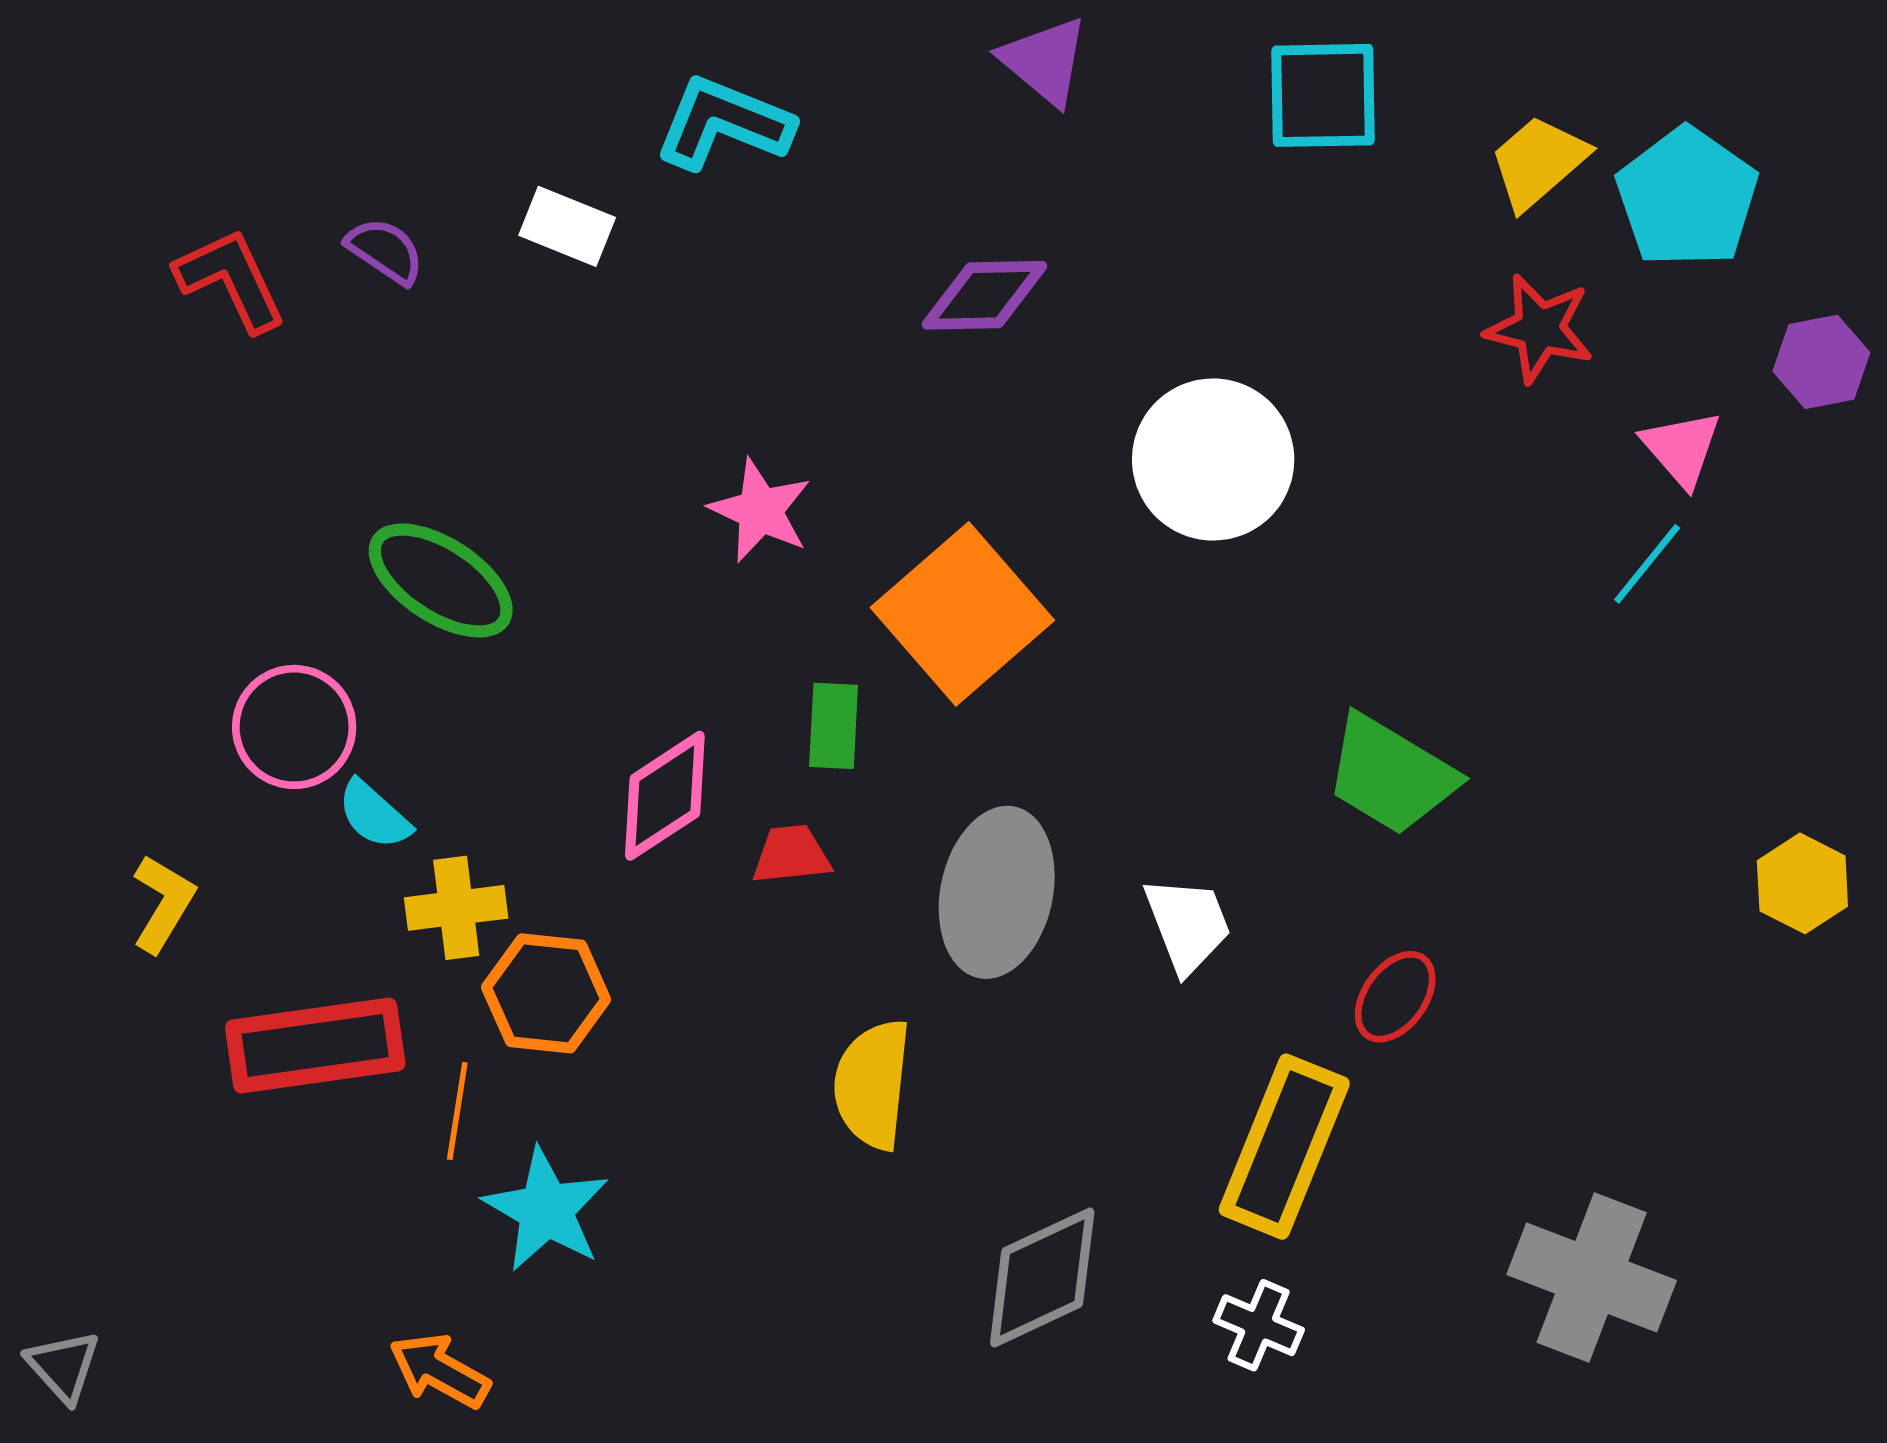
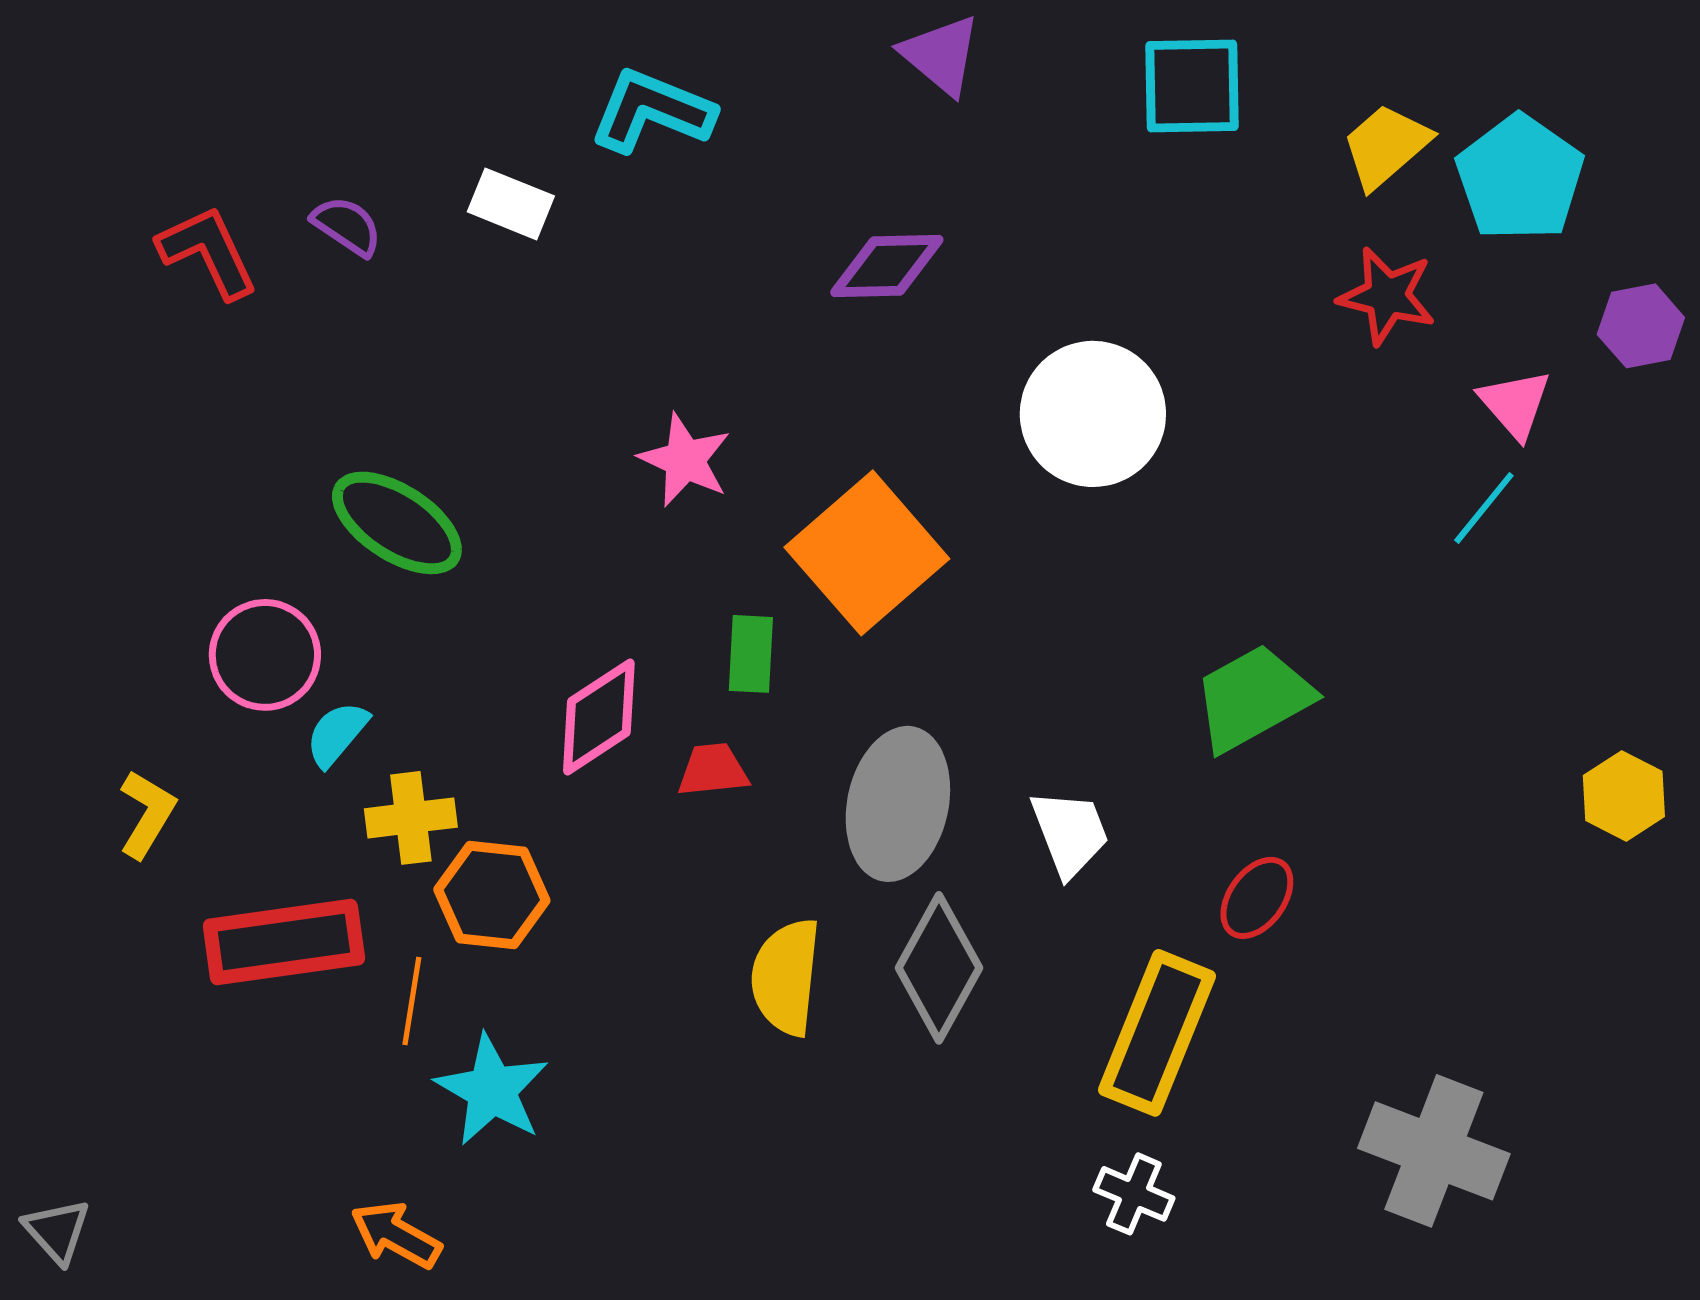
green trapezoid: (1391, 775) -> (1253, 698), turned 120
cyan semicircle: (374, 815) -> (337, 734), turned 88
gray diamond: (1042, 1277) -> (939, 968), moved, turned -36

